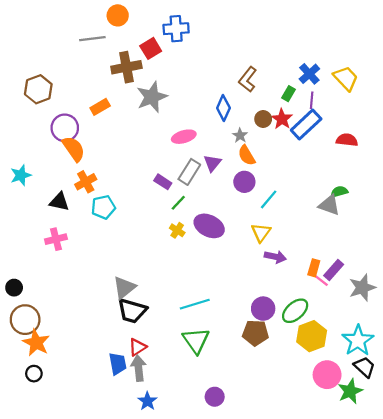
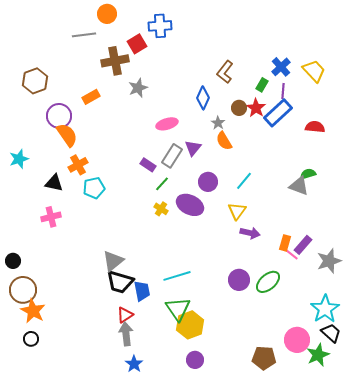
gray star: (152, 97) -> (138, 88), size x0.7
purple circle: (244, 182) -> (208, 182), moved
brown pentagon: (255, 333) -> (264, 358), moved
yellow hexagon: (312, 336) -> (190, 325), moved
blue trapezoid: (118, 364) -> (142, 291), moved

